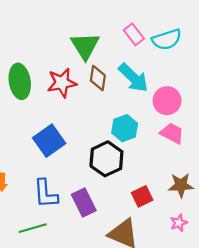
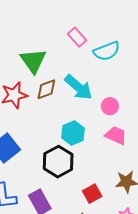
pink rectangle: (134, 34) -> (77, 37), moved
brown diamond: (98, 78) -> (46, 89), turned 65
pink circle: (167, 101) -> (110, 106), size x0.7

